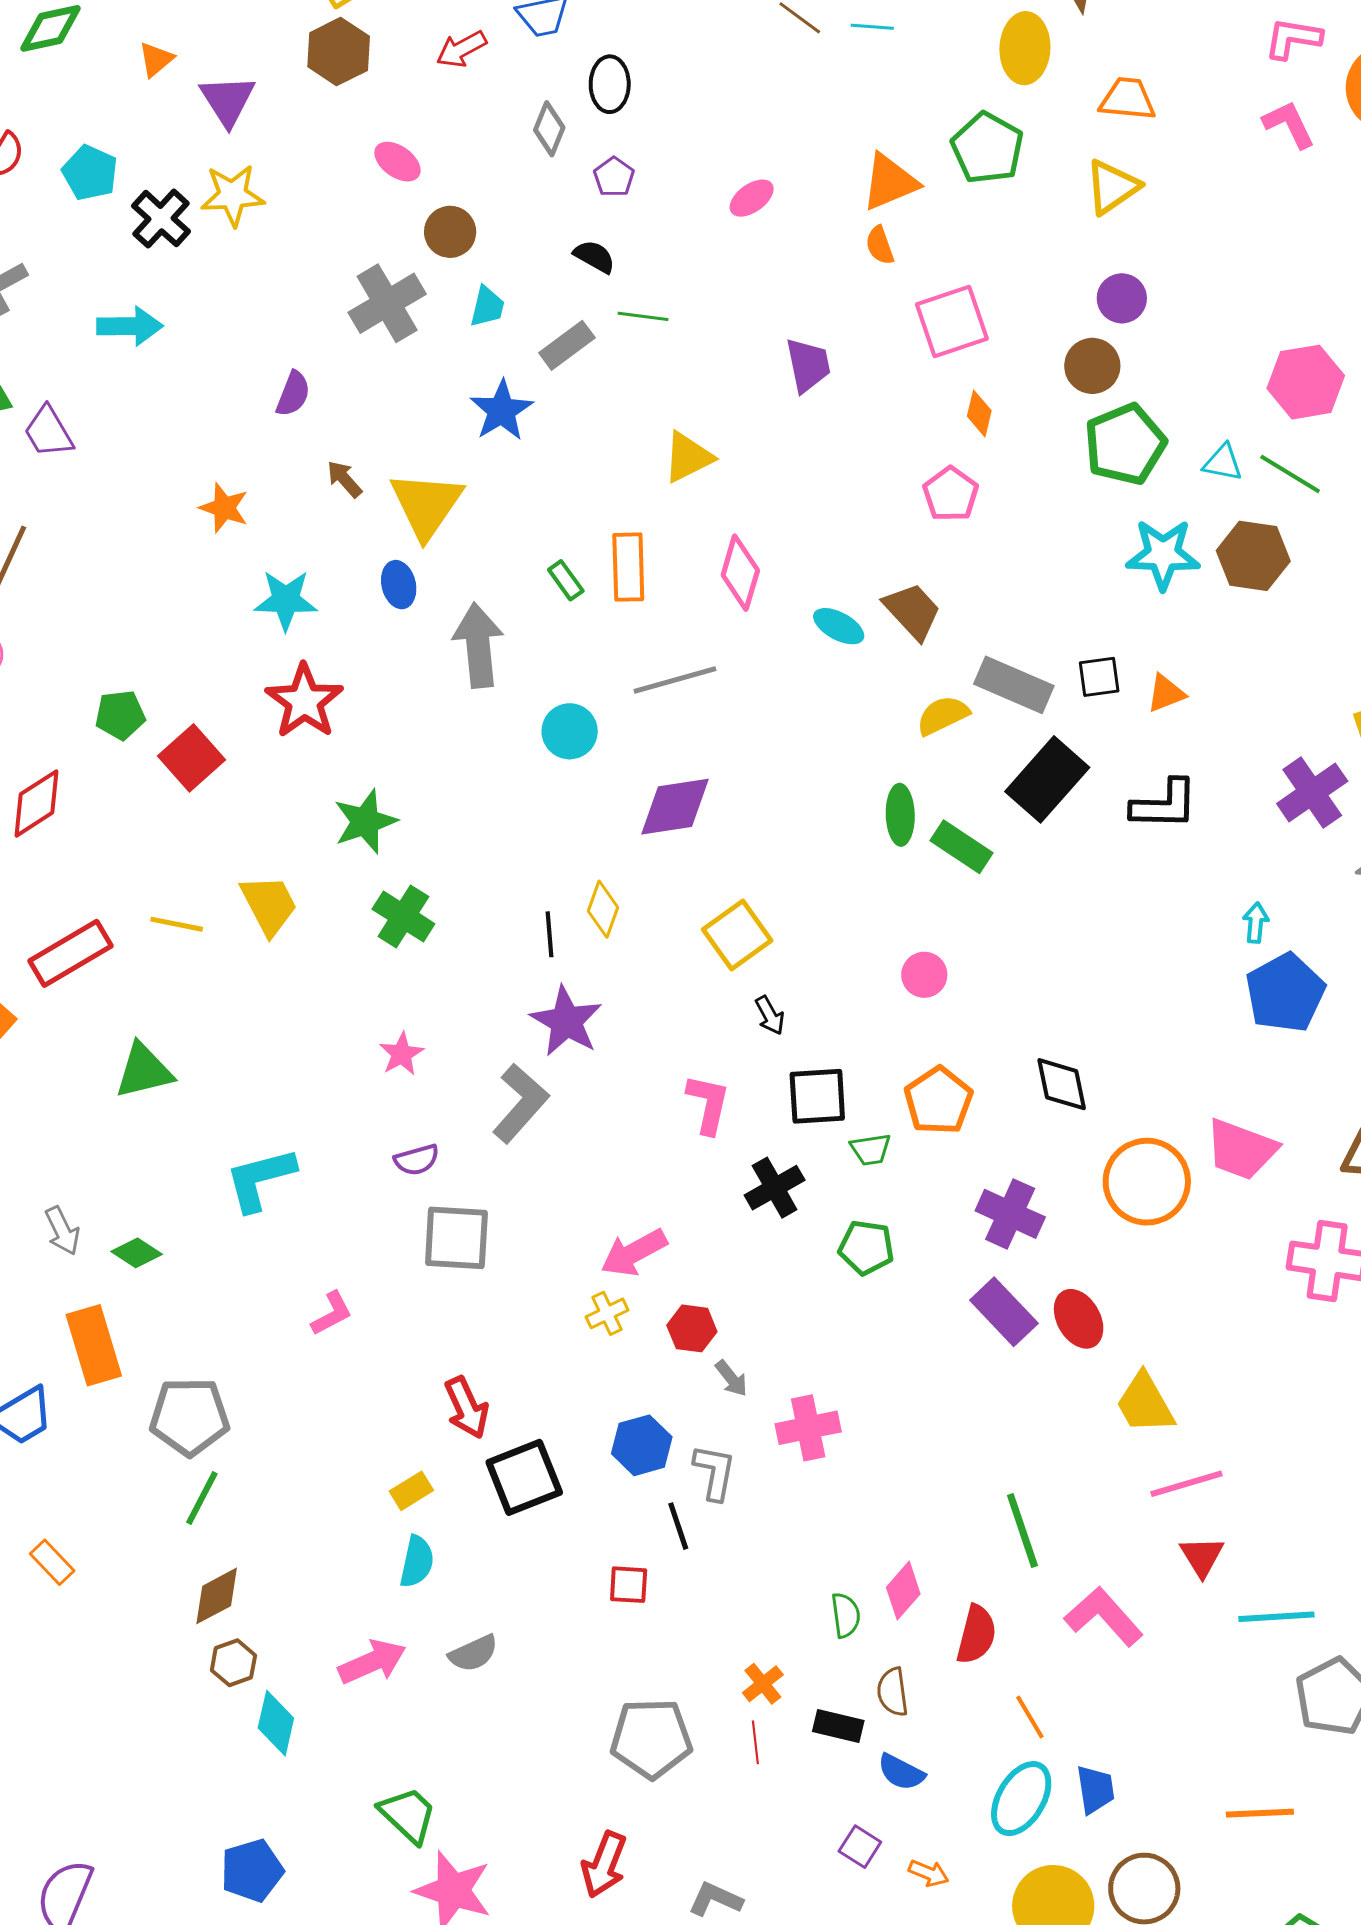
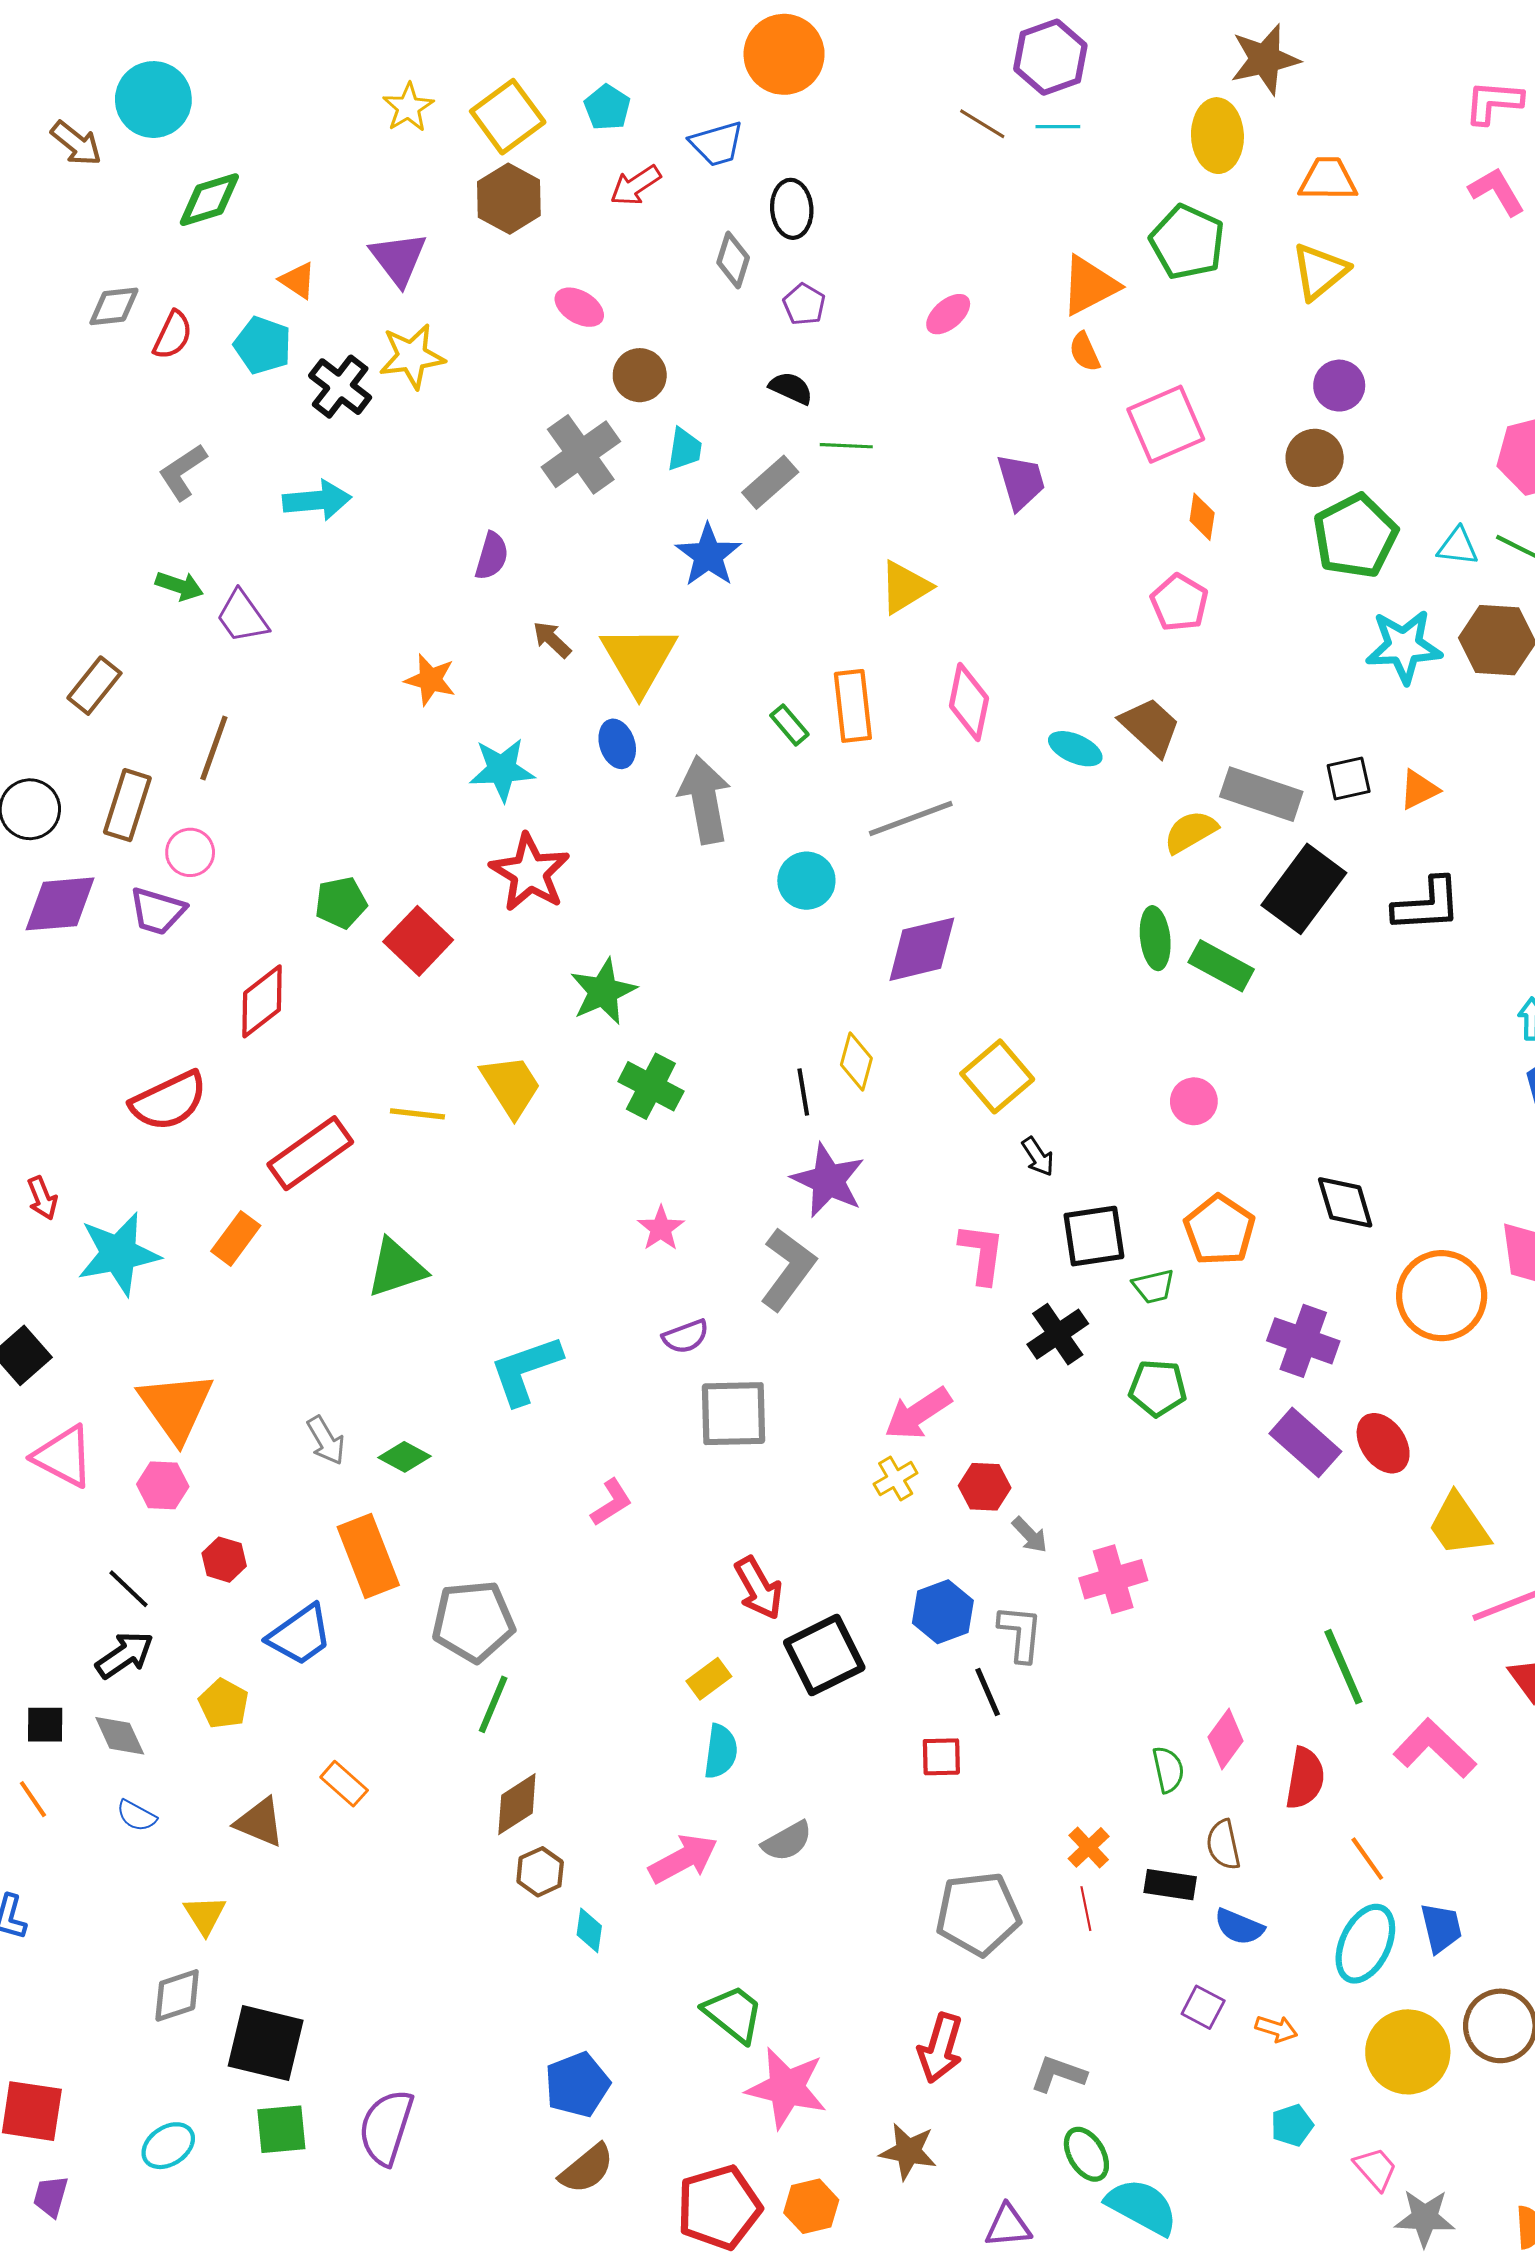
orange triangle: (156, 59) -> (298, 280), moved, turned -42
cyan diamond: (276, 1723) -> (589, 1930), size x0.7

